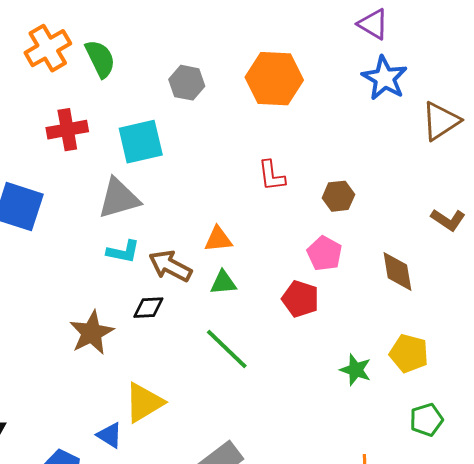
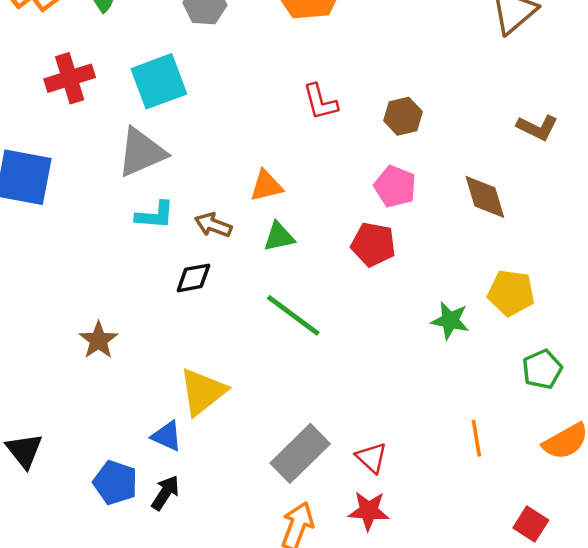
brown arrow: (170, 266) -> (213, 225), size x0.7
brown star: (92, 333) -> (98, 340), moved, size x0.7

